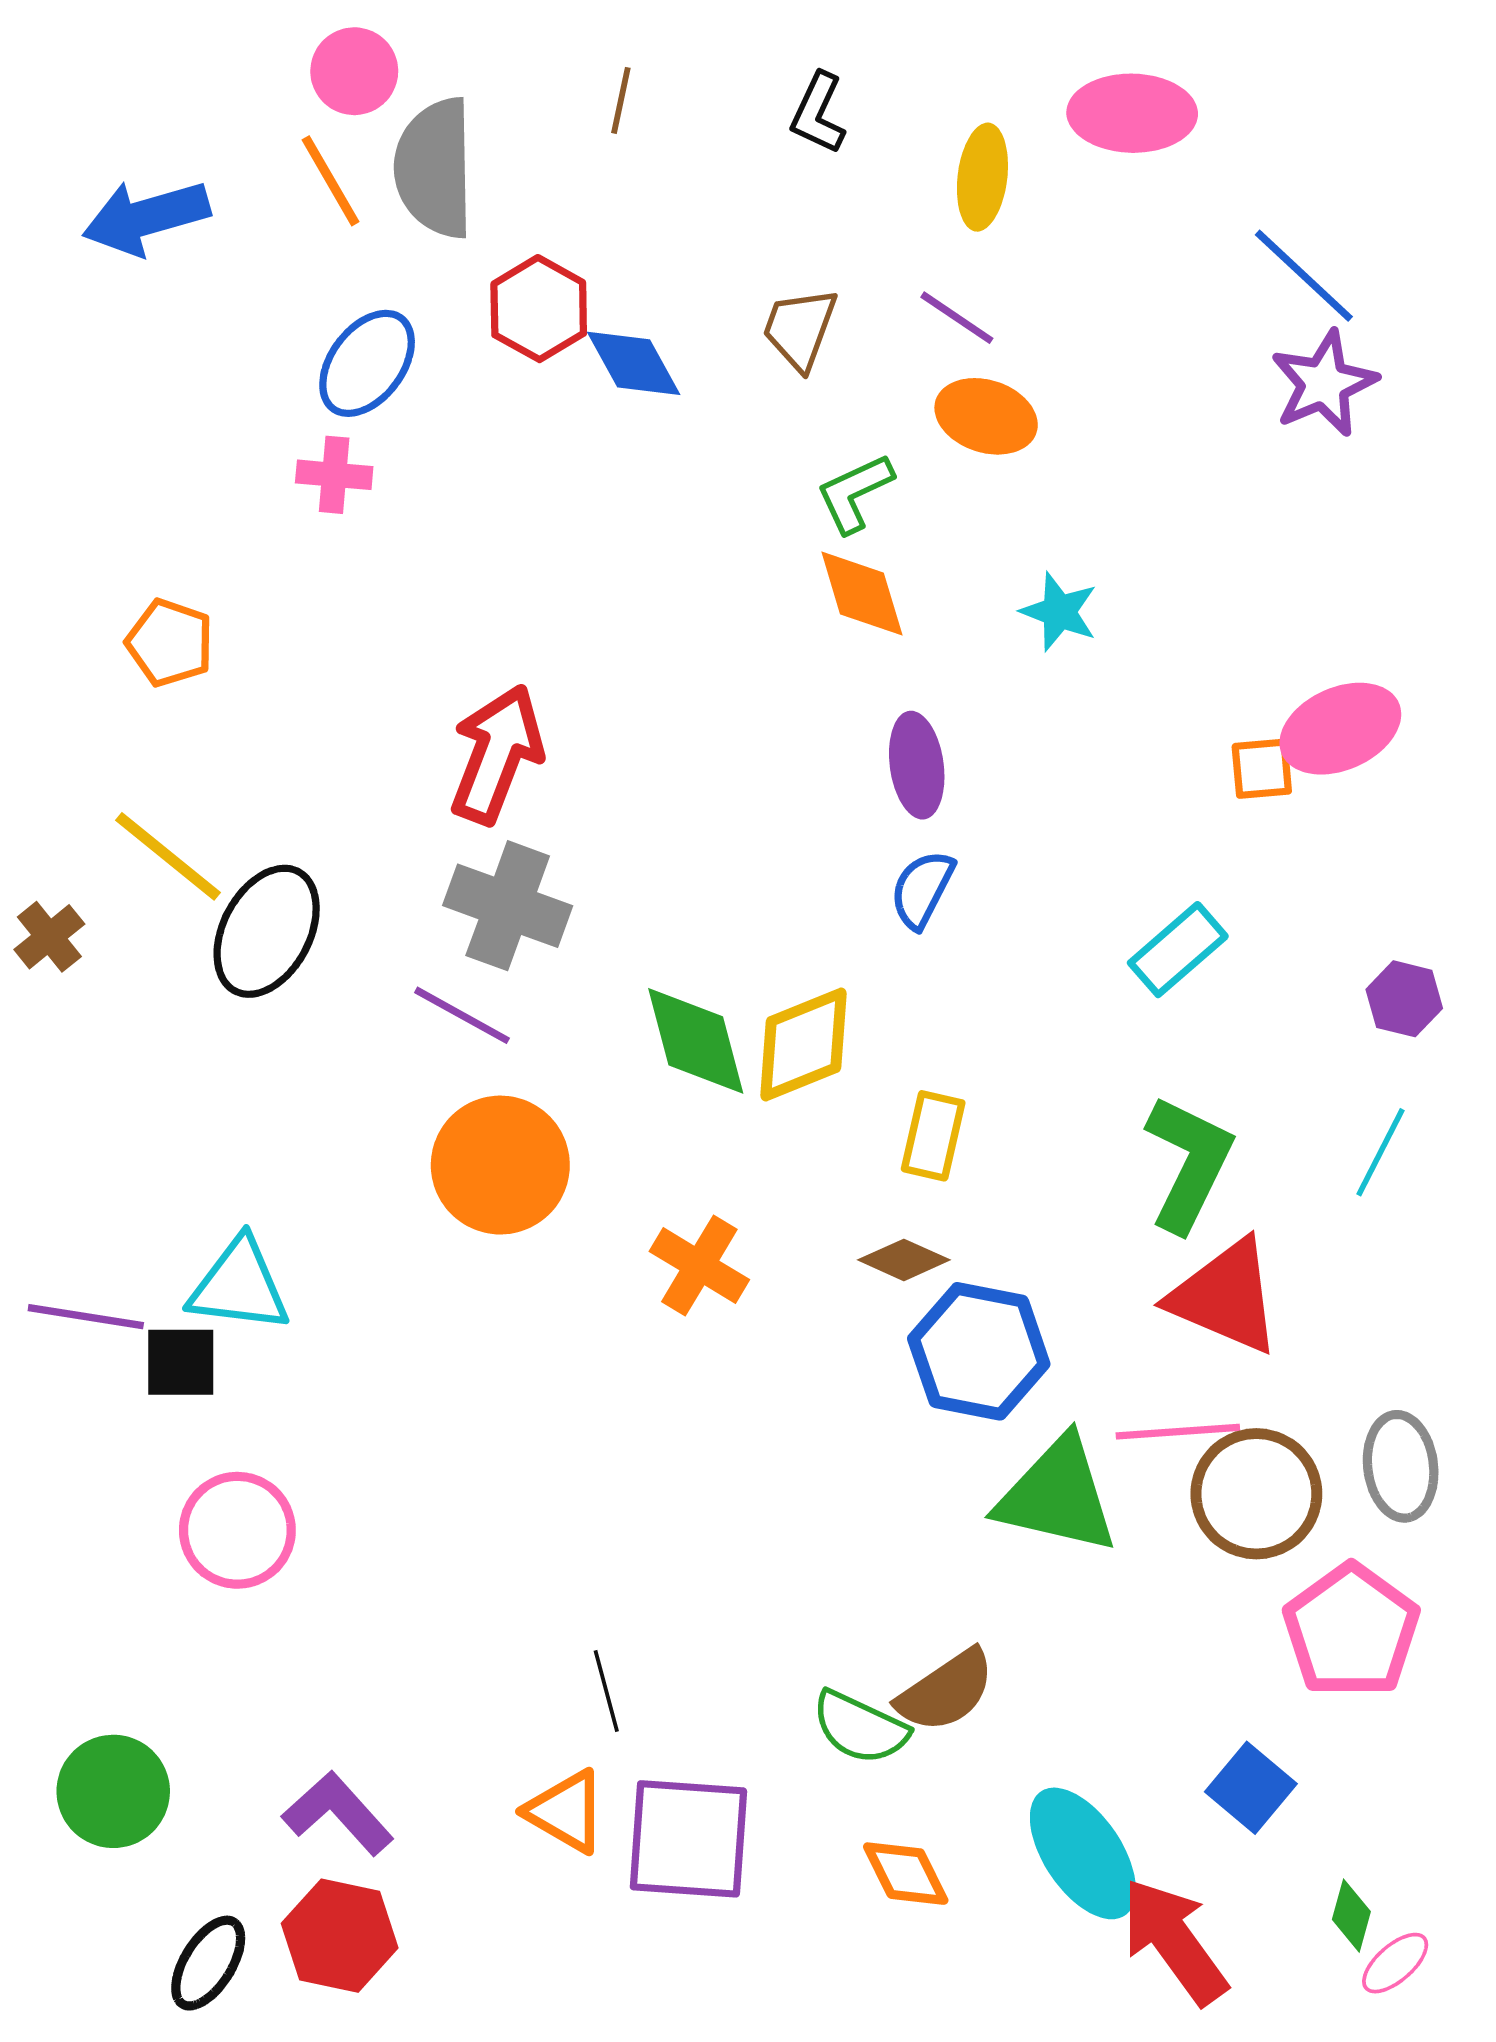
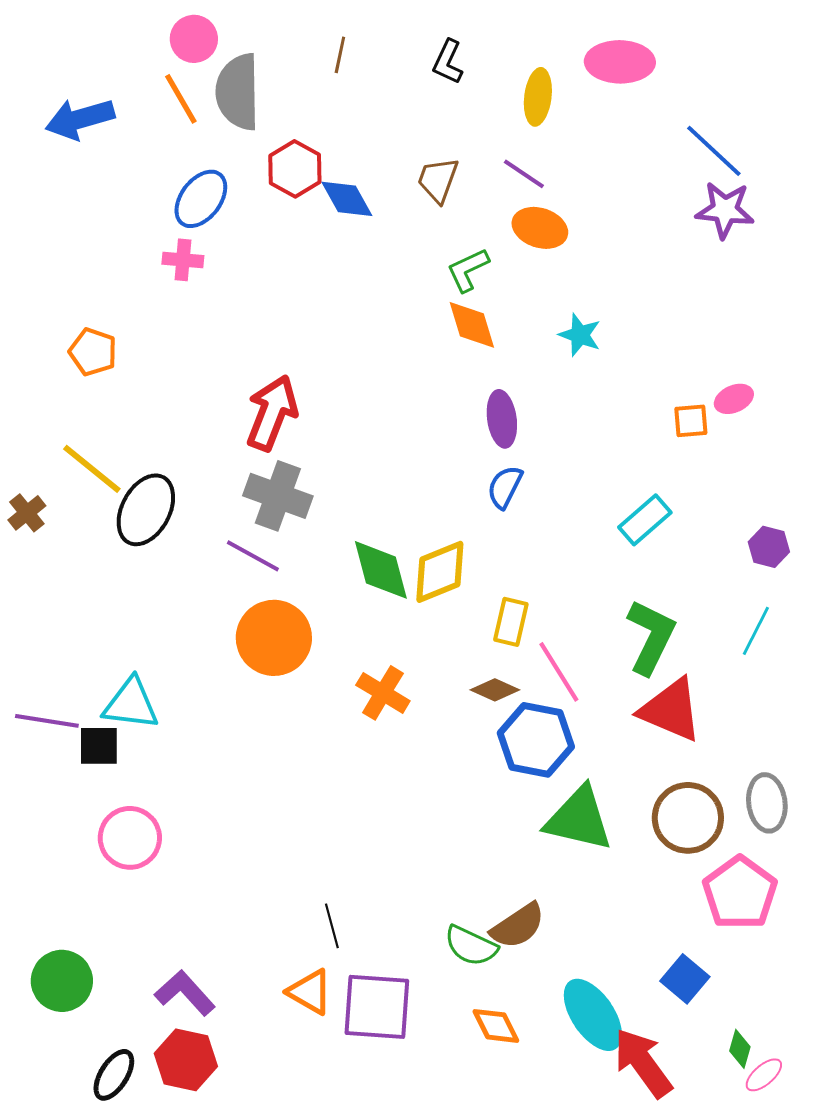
purple star: (1324, 383) -> (725, 210), turned 30
pink ellipse: (1340, 729) -> (734, 399), size x0.6
pink line: (1178, 1432) -> (559, 672), moved, turned 62

